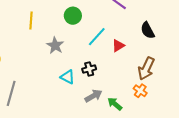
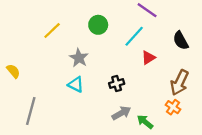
yellow line: (31, 20) -> (52, 30), turned 42
cyan line: (97, 37) -> (134, 36), moved
cyan triangle: (68, 77) -> (76, 84), moved

